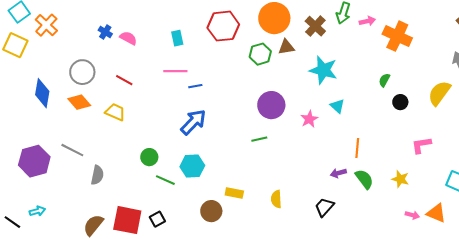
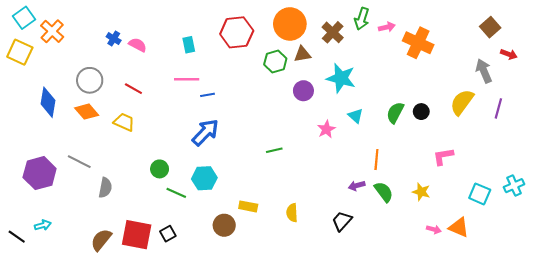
green semicircle: (384, 80) -> (395, 113), moved, size x1.5
purple circle: (271, 105) -> (303, 91), moved, size x0.7

